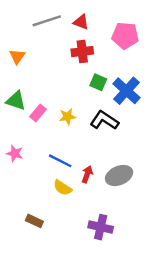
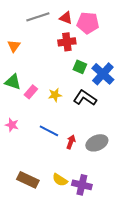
pink pentagon: (125, 36) -> (88, 23), moved
yellow semicircle: (63, 188) -> (60, 180), moved
brown rectangle: (34, 221) -> (28, 180), size x1.5

